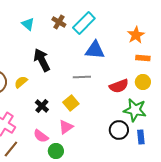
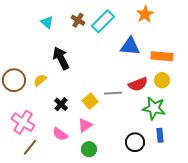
orange star: (136, 35) -> (145, 14), moved
blue triangle: (95, 50) -> (130, 46), moved
orange rectangle: (143, 58) -> (162, 56), size x1.5
gray line: (82, 77) -> (113, 93), moved
black circle: (119, 130) -> (135, 142), moved
green circle: (56, 151) -> (89, 149), moved

